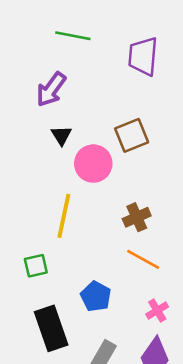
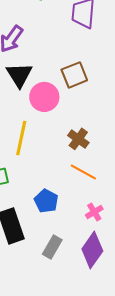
black triangle: (61, 135) -> (19, 75), size x1.6
brown cross: (137, 217) -> (78, 139), turned -30

